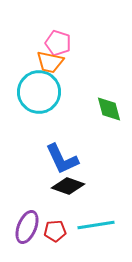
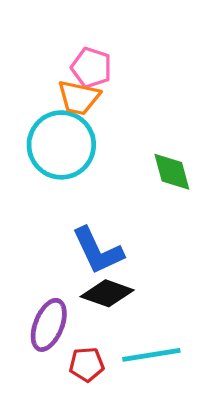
purple ellipse: (27, 227) -> (49, 325), moved

